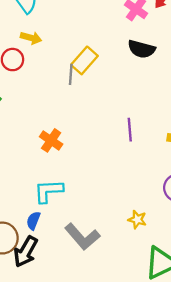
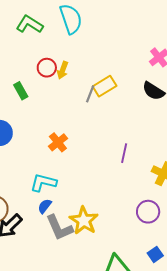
yellow arrow: (31, 38) -> (63, 70), moved, turned 78
yellow star: (137, 220) -> (84, 221), moved, size x1.8
blue semicircle: (33, 221) -> (45, 206), moved

